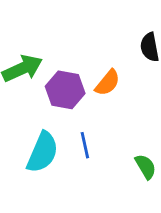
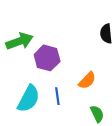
orange semicircle: (108, 83) -> (87, 81), moved

